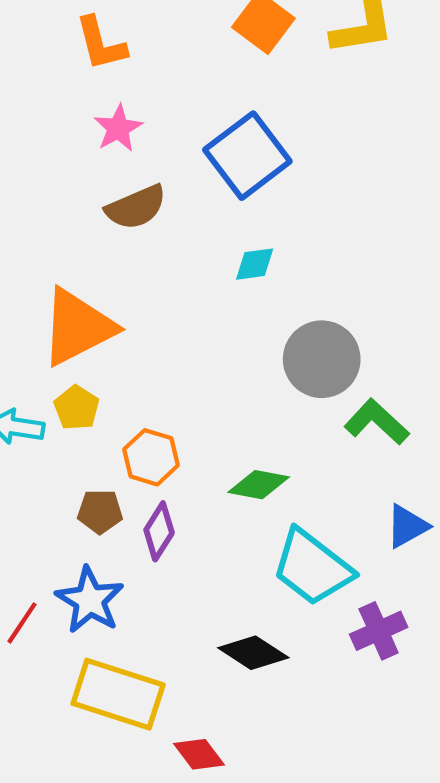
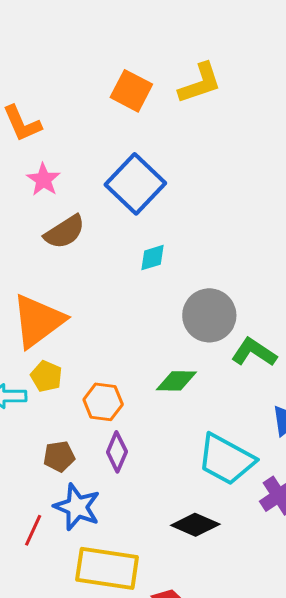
green diamond: (259, 485) -> (176, 381), moved
brown pentagon: (100, 512) -> (59, 456), moved

